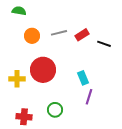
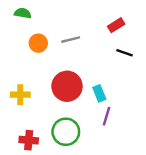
red rectangle: (82, 35) -> (116, 25), moved
red circle: (43, 70) -> (67, 86), moved
green circle: (55, 110) -> (66, 132), size x1.5

